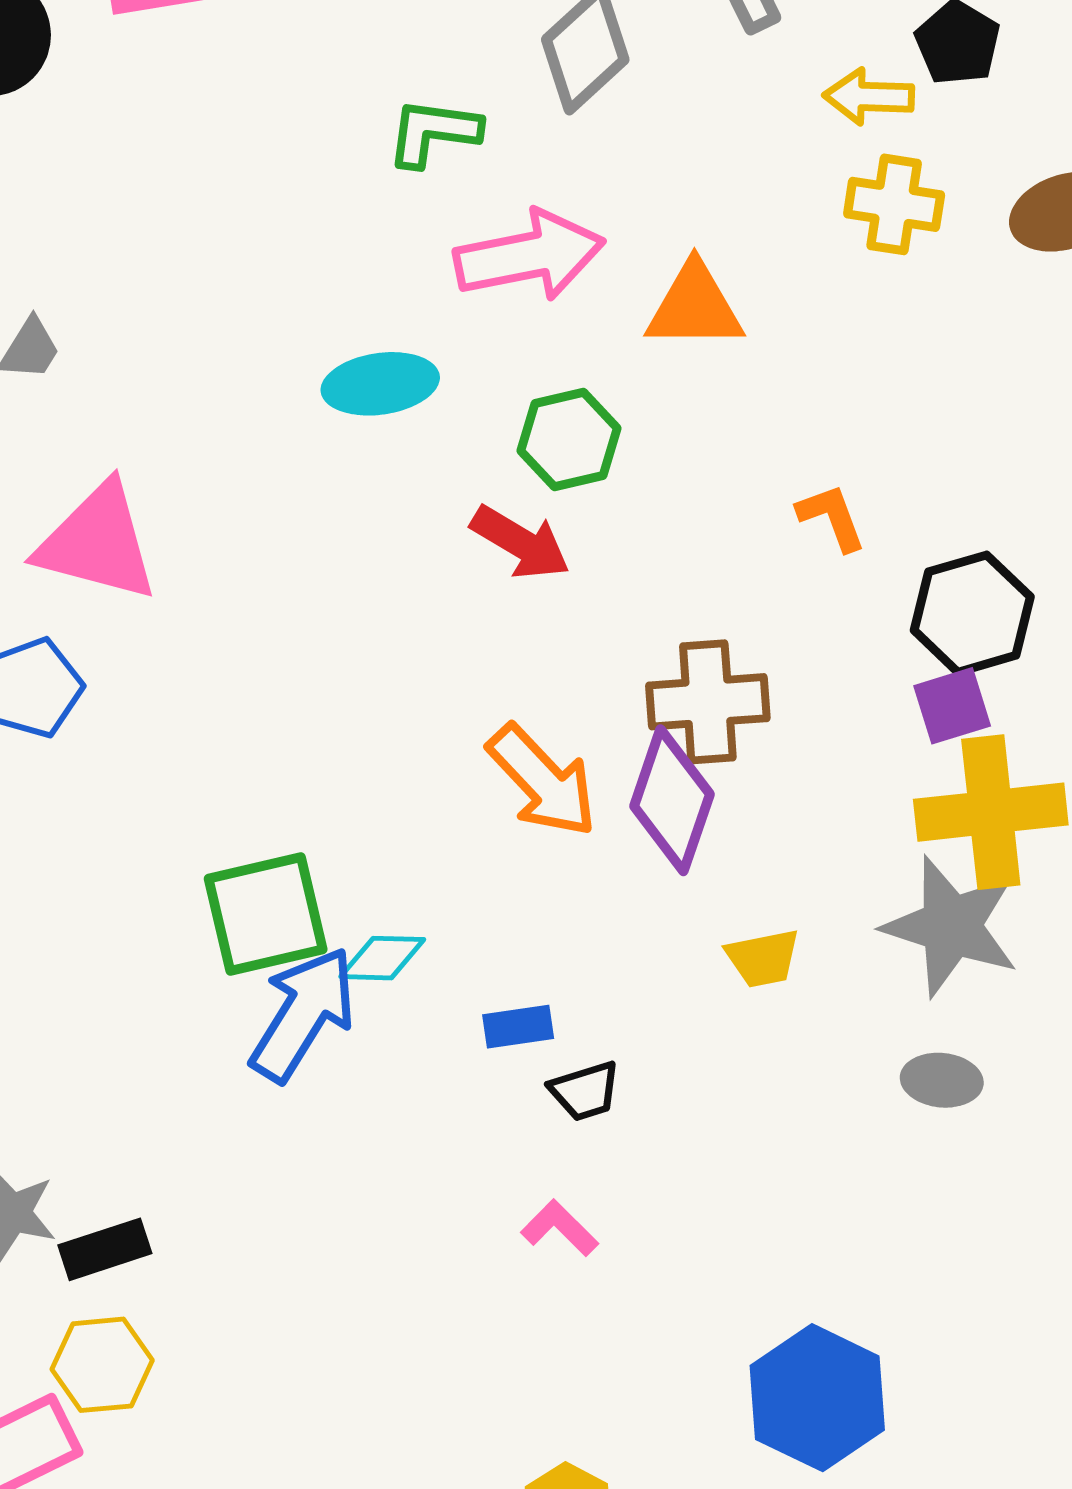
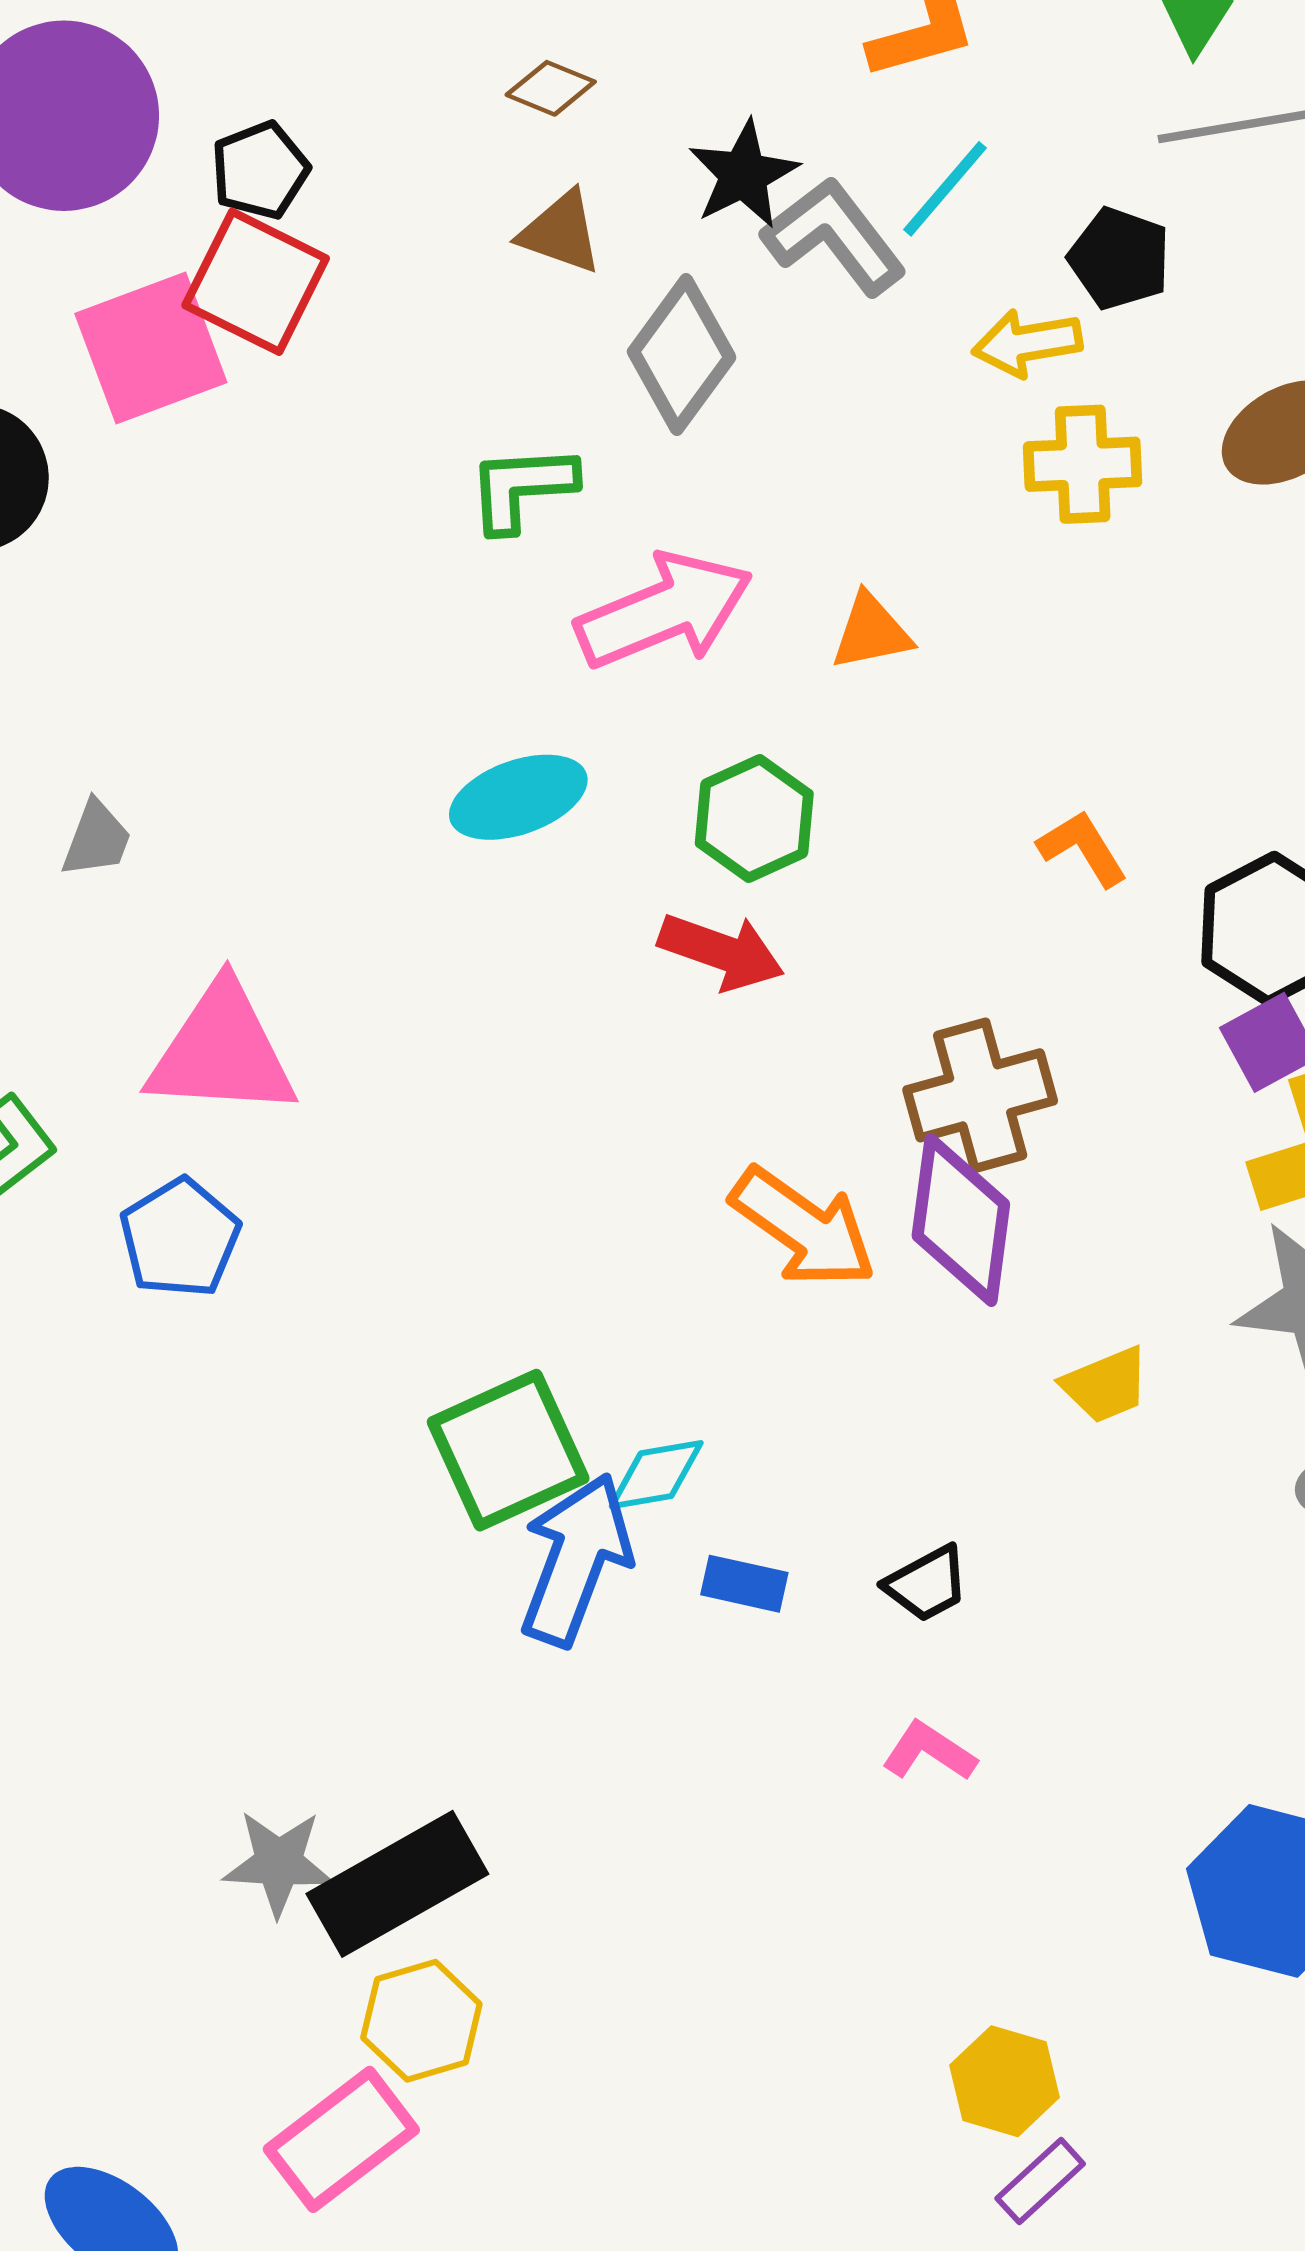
orange triangle: (695, 306) -> (871, 632), size x0.7
blue rectangle: (518, 1027) -> (744, 1584), moved, turned 32
black rectangle: (105, 1249) -> (397, 1884), size x1.6

